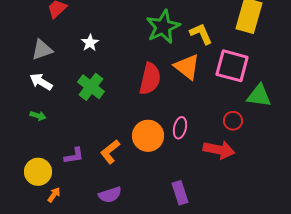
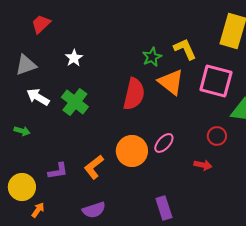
green star: (163, 27) -> (152, 57), moved, size x0.6
white arrow: (41, 82) -> (38, 97), moved
pink ellipse: (180, 128) -> (164, 143), turned 30
red arrow: (219, 150) -> (203, 165), size x0.6

